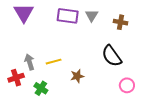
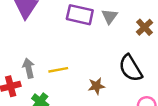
brown cross: (120, 22) -> (145, 27), turned 32
brown star: (77, 76) -> (96, 86), moved

